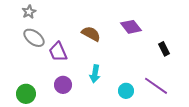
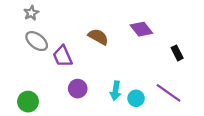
cyan arrow: (95, 74) -> (116, 91), moved
purple circle: (63, 85) -> (78, 89), moved

